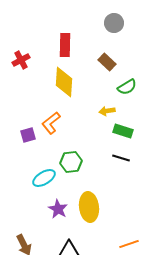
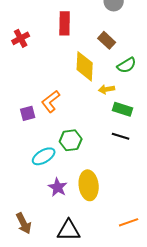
yellow diamond: (64, 82) -> (85, 66), moved

